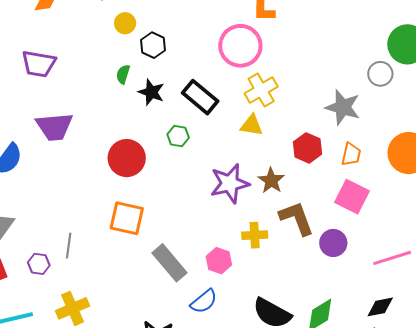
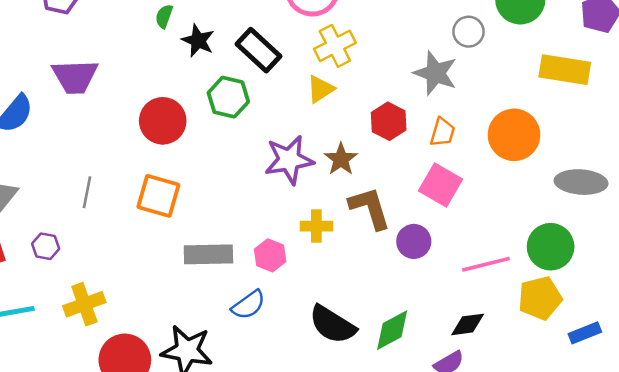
gray circle: (380, 74) -> (468, 32), moved
yellow triangle: (252, 125) -> (321, 89), turned -45
green hexagon: (178, 136) -> (228, 97), size x1.5
gray line: (69, 246) -> (87, 192), moved
gray rectangle: (170, 263) -> (208, 254), turned -54

